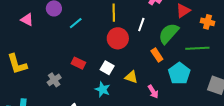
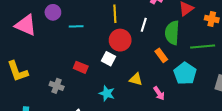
pink triangle: (27, 20) -> (26, 25), size x1.6
cyan line: (76, 23) -> (76, 26), turned 40
green semicircle: (169, 33) -> (172, 33), turned -35
white square: (107, 68) -> (109, 59), moved
gray cross: (54, 80) -> (57, 86), turned -32

